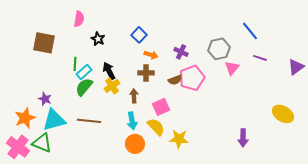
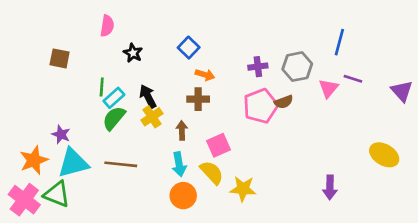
blue line: (250, 31) -> (339, 42), turned 54
brown square: (44, 43) -> (60, 58), size x0.7
purple cross: (181, 52) -> (258, 67), moved, turned -32
purple triangle: (296, 67) -> (402, 91), turned -36
pink triangle: (232, 68) -> (329, 88), moved
brown semicircle: (175, 80) -> (284, 102), moved

